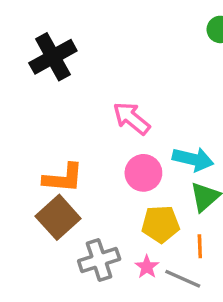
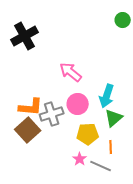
cyan arrow: (193, 159) -> (107, 96), turned 95
gray cross: (99, 260) -> (52, 114), moved

